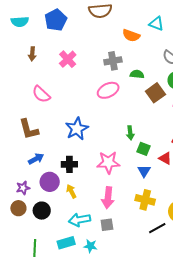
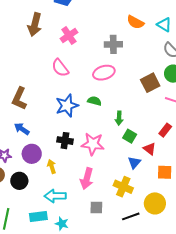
cyan triangle: (156, 24) -> (164, 25), moved
brown arrow: (32, 54) -> (35, 25), size x1.6
green semicircle: (137, 74) -> (94, 101), moved
pink semicircle: (41, 94) -> (60, 68), moved
brown L-shape: (29, 129) -> (19, 99), turned 30
blue arrow: (36, 159) -> (22, 129), turned -126
black cross: (69, 164) -> (65, 141), moved
blue triangle: (144, 171) -> (134, 163), moved
gray square: (107, 225) -> (96, 207), moved

